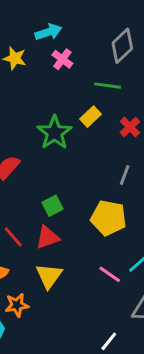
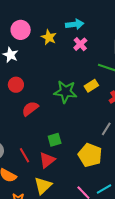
green star: (54, 133) -> (65, 92), turned 30
red triangle: (47, 237) -> (47, 160), turned -30

